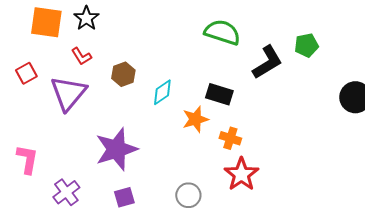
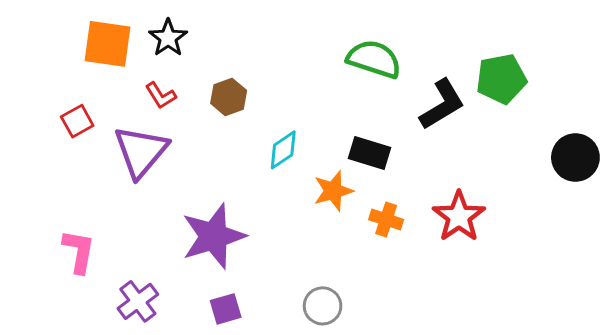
green pentagon: (306, 45) -> (501, 79), size x1.4
brown hexagon: (123, 74) -> (229, 97), moved
red star: (241, 174) -> (459, 217), moved

